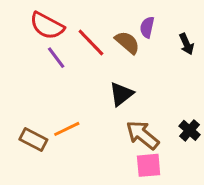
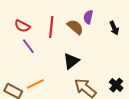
red semicircle: (47, 26) -> (22, 26), moved, size x0.7
red line: (91, 42) -> (51, 27), turned 50
purple line: (56, 58) -> (28, 46), moved

